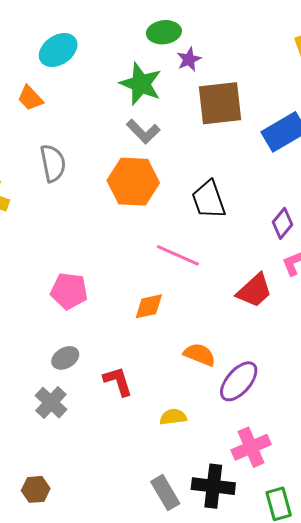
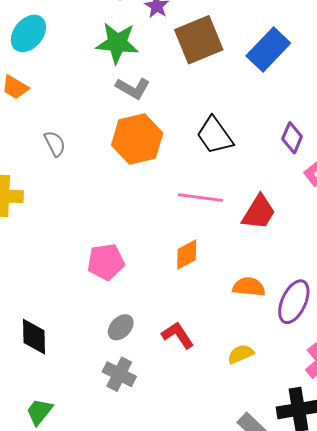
gray semicircle: (53, 163) -> (55, 144), size x0.7
red trapezoid: (254, 291) -> (259, 212), moved

